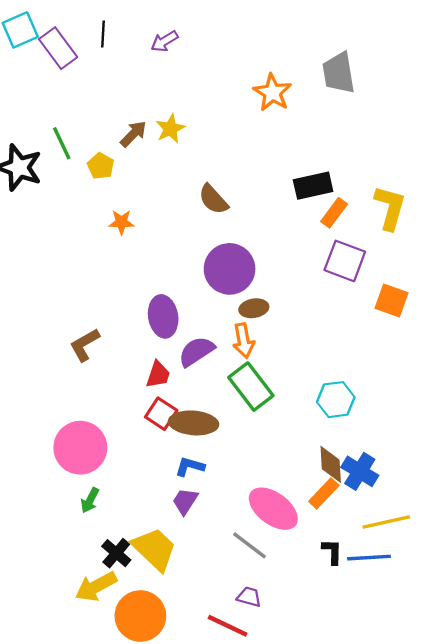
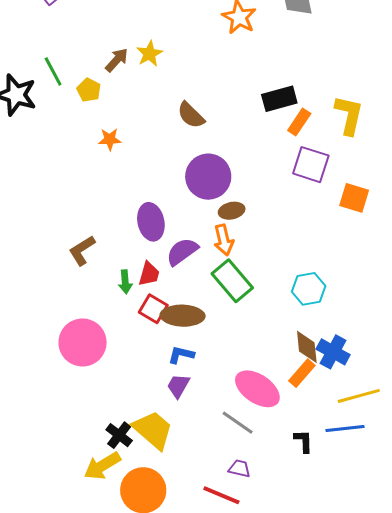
green arrow: (90, 500) -> (125, 282), moved, turned -30
black L-shape: (332, 552) -> (303, 441), moved

